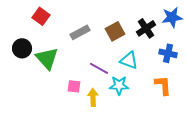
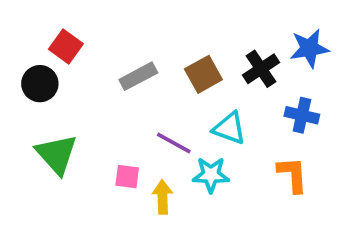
black circle: (22, 48) -> (40, 84), moved
green triangle: (47, 58) -> (57, 154), moved

